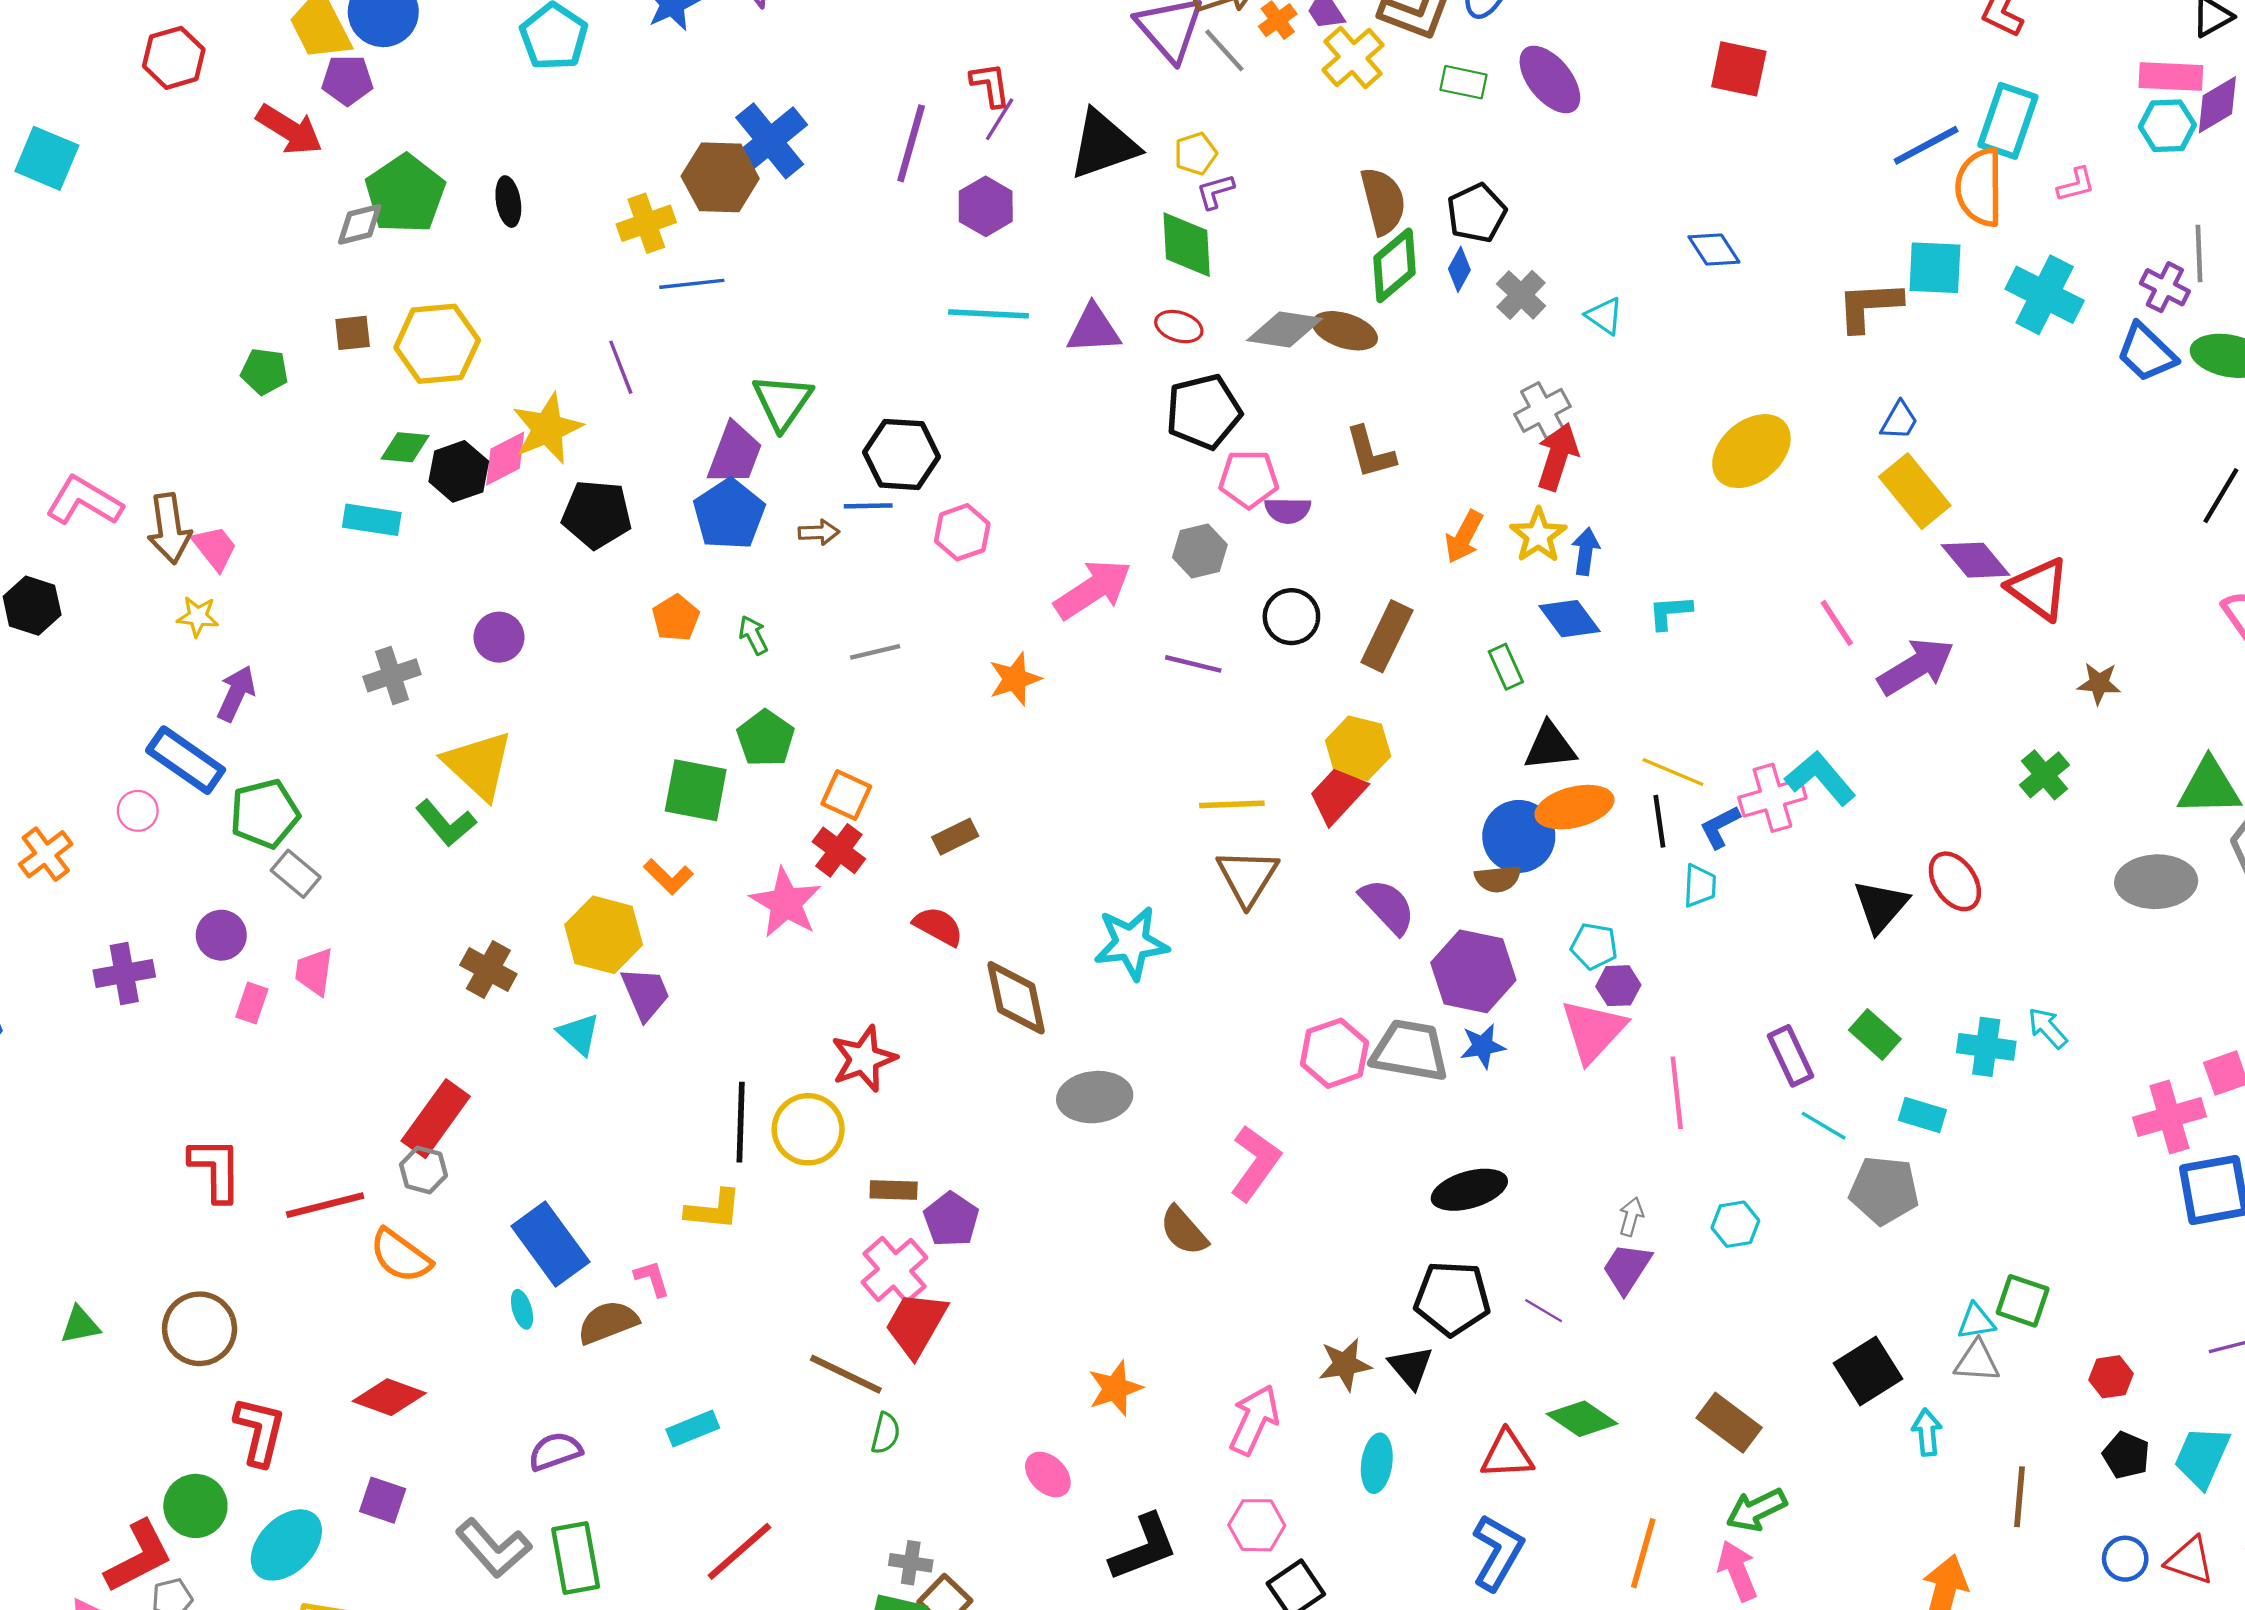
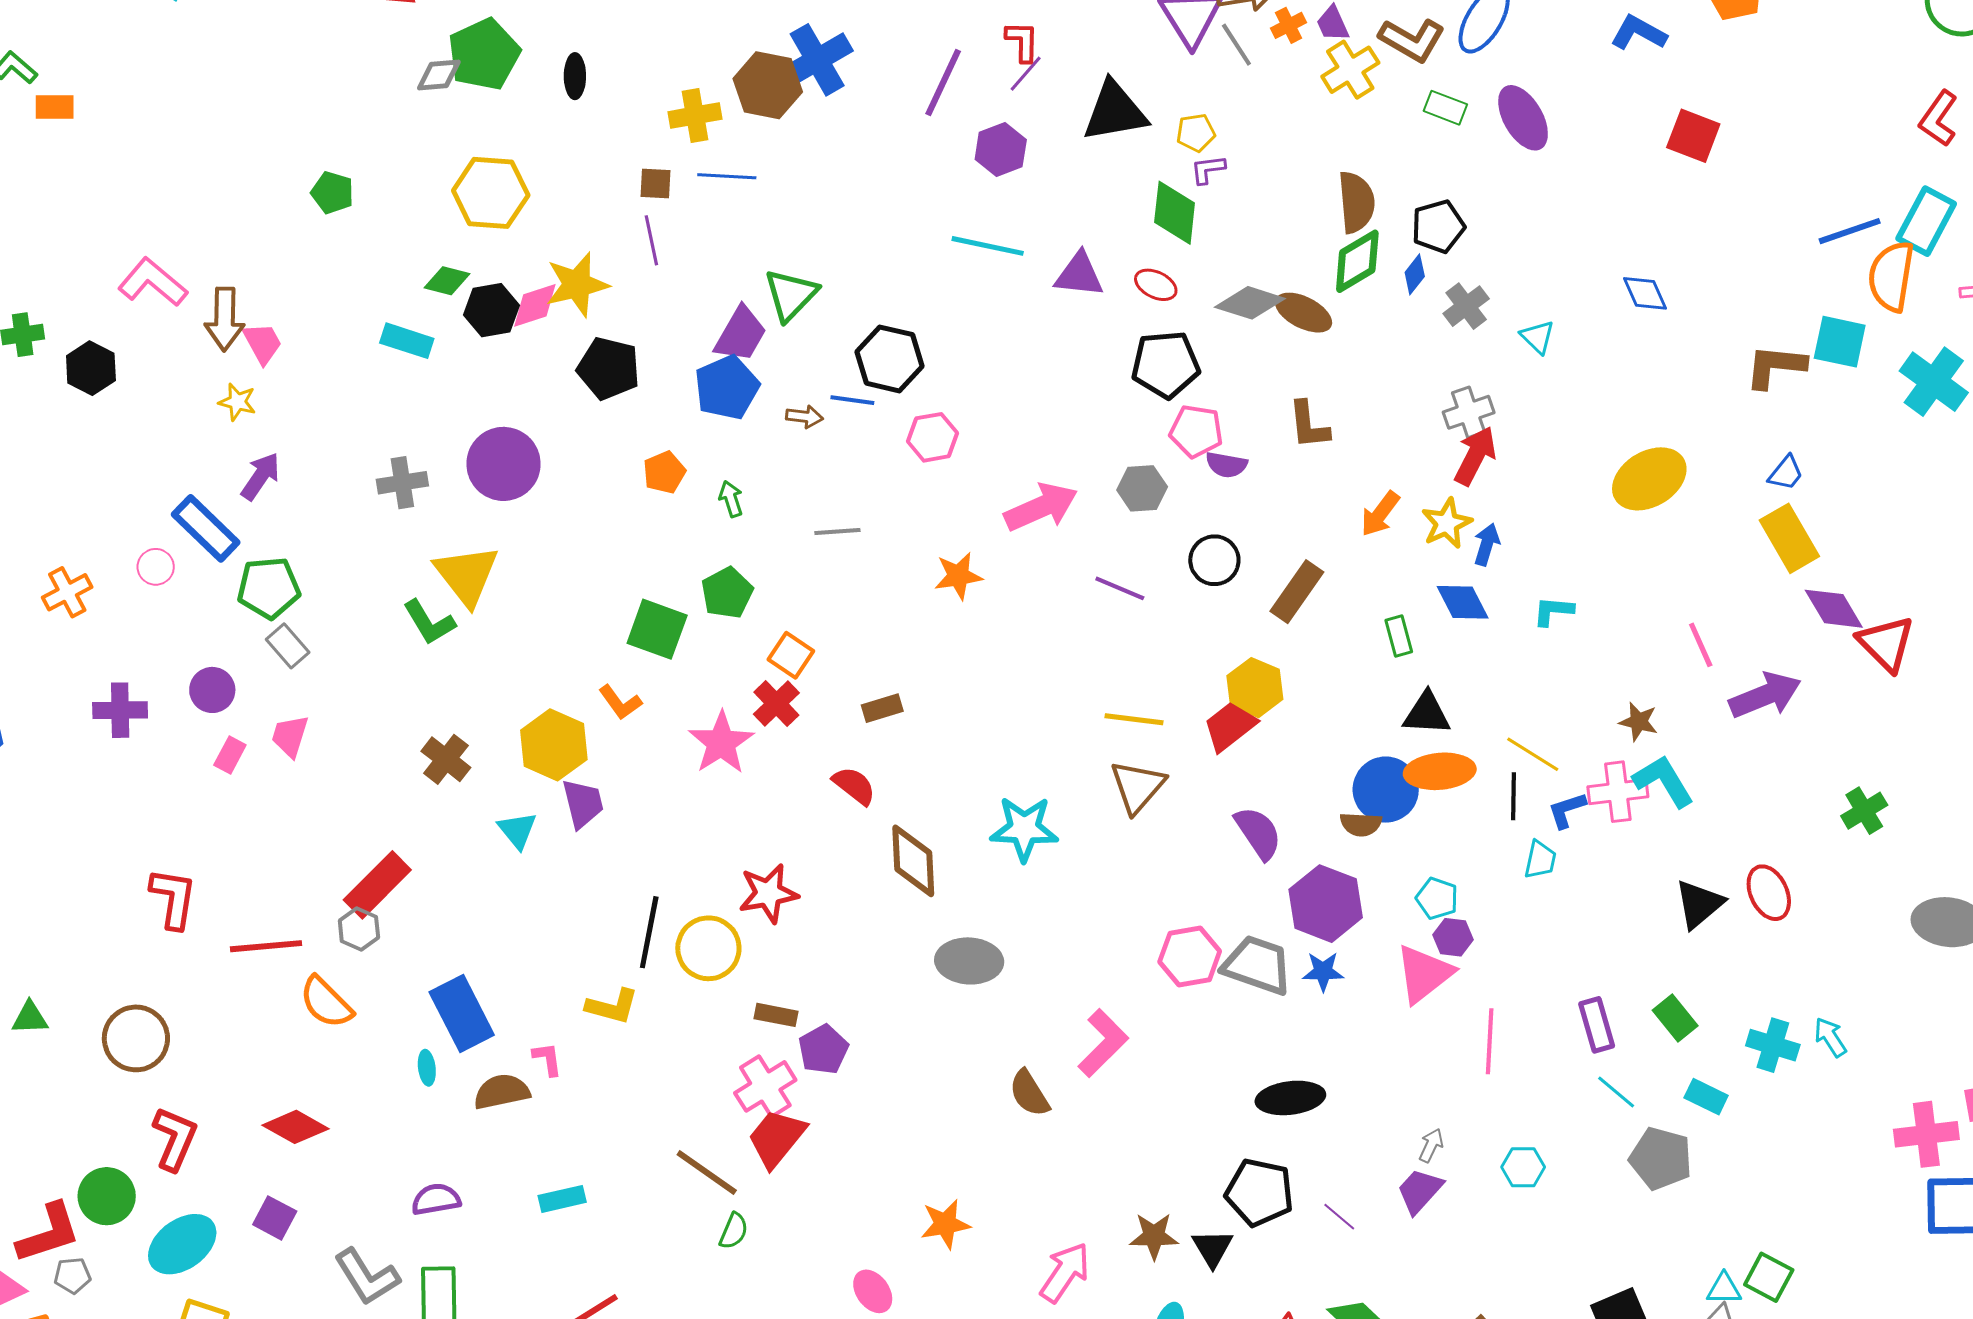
brown square: (353, 333) -> (655, 183), moved
purple circle: (499, 637) -> (504, 464), size x1.6
brown star: (2099, 683) -> (1639, 722), moved

